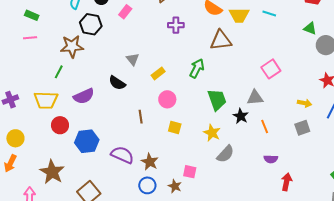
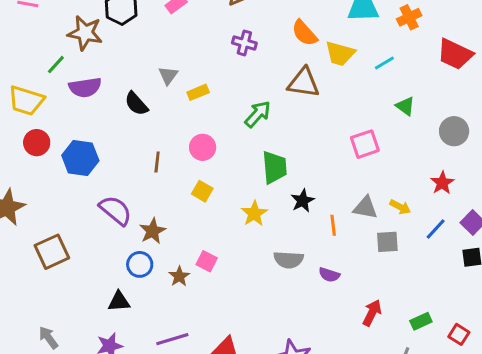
cyan line: (269, 14) -> (384, 63), turned -64
green triangle: (310, 28) -> (405, 106), moved
yellow rectangle: (158, 73) -> (198, 92), moved
purple semicircle: (84, 96) -> (85, 87), moved
gray triangle: (255, 98) -> (365, 208), moved
blue hexagon: (87, 141) -> (80, 158), moved
gray semicircle: (225, 154) -> (289, 260), moved, turned 36
red arrow: (286, 182) -> (372, 313), moved

